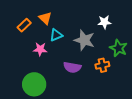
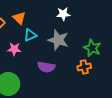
white star: (104, 22) -> (63, 14), moved
orange cross: (102, 65) -> (84, 67), moved

